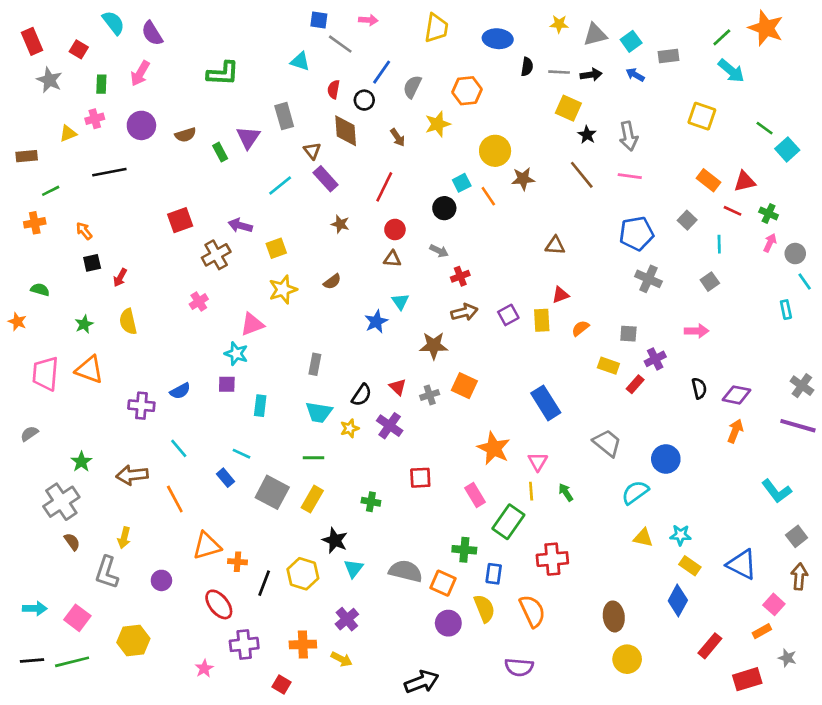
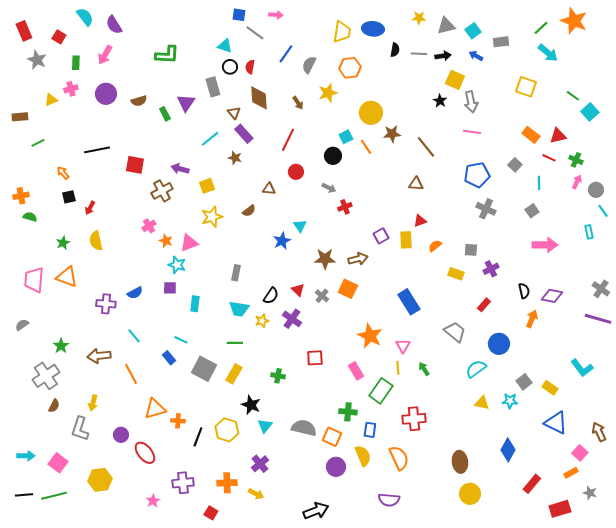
yellow trapezoid: (436, 28) -> (342, 32), moved
black circle: (364, 100) -> (230, 67), moved
yellow square: (568, 108) -> (455, 80), moved
black line: (109, 172) -> (97, 150), moved
brown line: (582, 175) -> (426, 147), moved
red square: (180, 220) -> (135, 165), turned 30
orange cross: (35, 223) -> (21, 196), moved
brown star: (340, 224) -> (235, 158), moved
brown triangle: (392, 259) -> (269, 189), moved
brown arrow: (464, 312) -> (358, 259), moved
orange star: (17, 322) -> (166, 241), moved
pink arrow: (697, 331) -> (545, 245), moved, size x1.4
red rectangle: (635, 384) -> (484, 305), moved
gray cross: (430, 395) -> (322, 296), turned -32
orange arrow: (735, 431) -> (532, 319), moved
gray square: (797, 536) -> (524, 382), moved
brown semicircle: (72, 542) -> (54, 406), turned 64
yellow rectangle: (690, 566) -> (550, 388), moved
brown arrow: (799, 576) -> (599, 432), turned -30
red ellipse: (219, 604) -> (145, 453), moved

